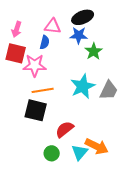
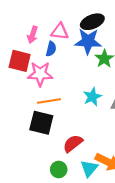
pink arrow: (17, 29) -> (33, 35), moved
blue star: (79, 35) -> (88, 41), size x1.4
cyan star: (83, 86) -> (92, 97), size x0.7

